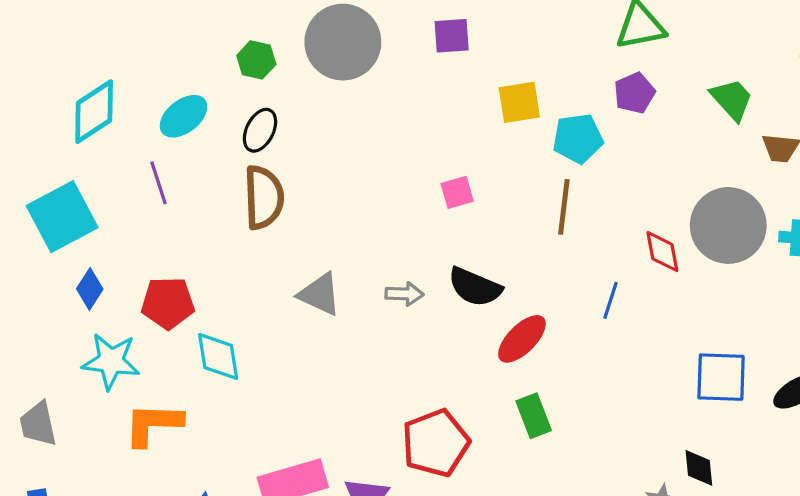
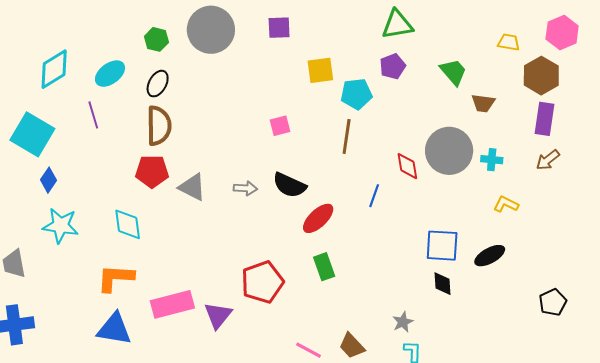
cyan square: (62, 217) -> (32, 134), turned -33
red pentagon: (168, 303) -> (152, 171), moved
orange L-shape: (153, 424) -> (115, 278), moved
black diamond: (699, 468) -> (442, 284), moved

